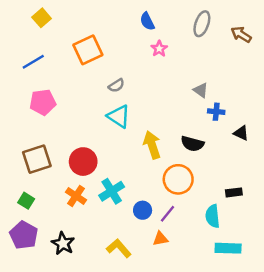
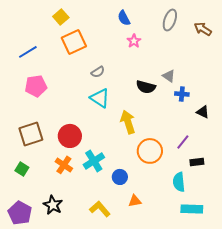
yellow square: (42, 18) -> (61, 17), moved
black semicircle: (192, 144) -> (146, 87), moved
purple line: (167, 214) -> (183, 142), moved
purple pentagon: (24, 235) -> (20, 213), moved

